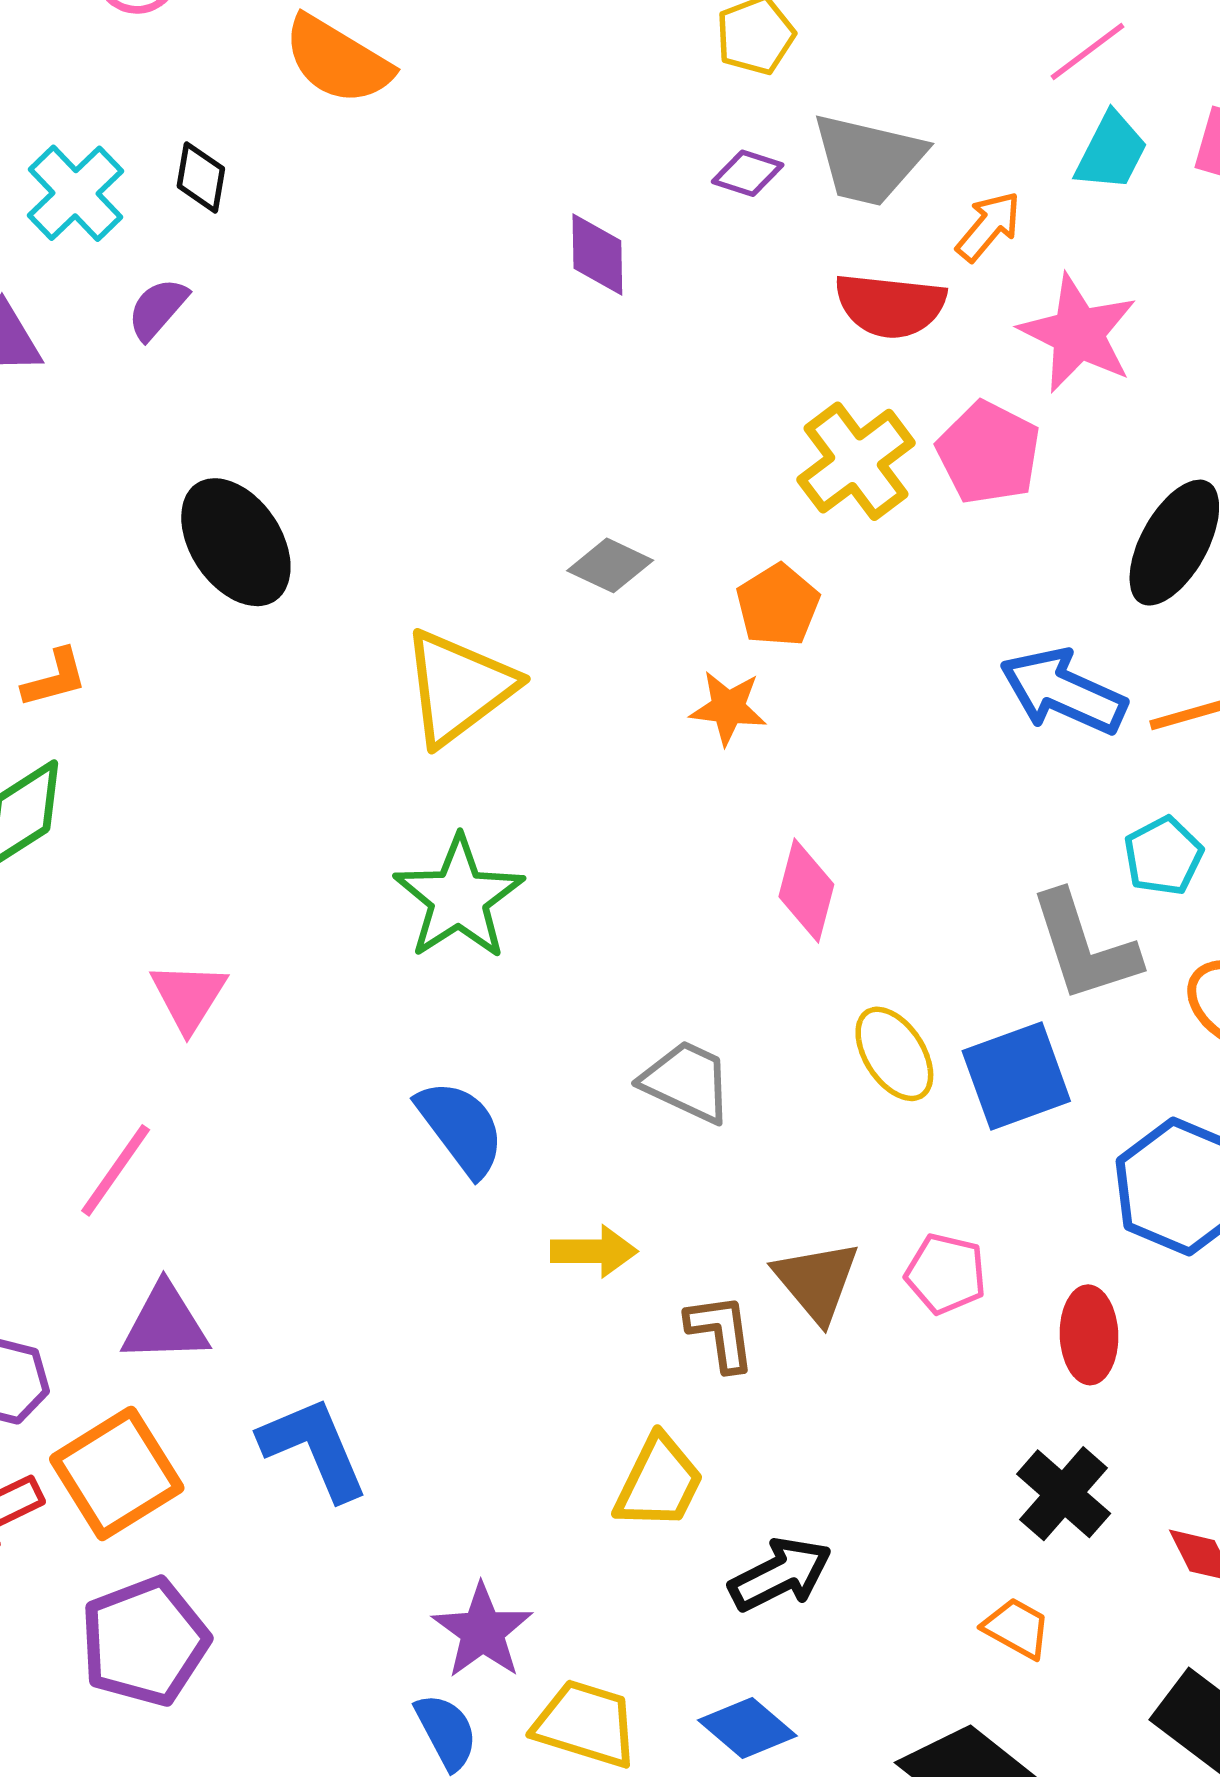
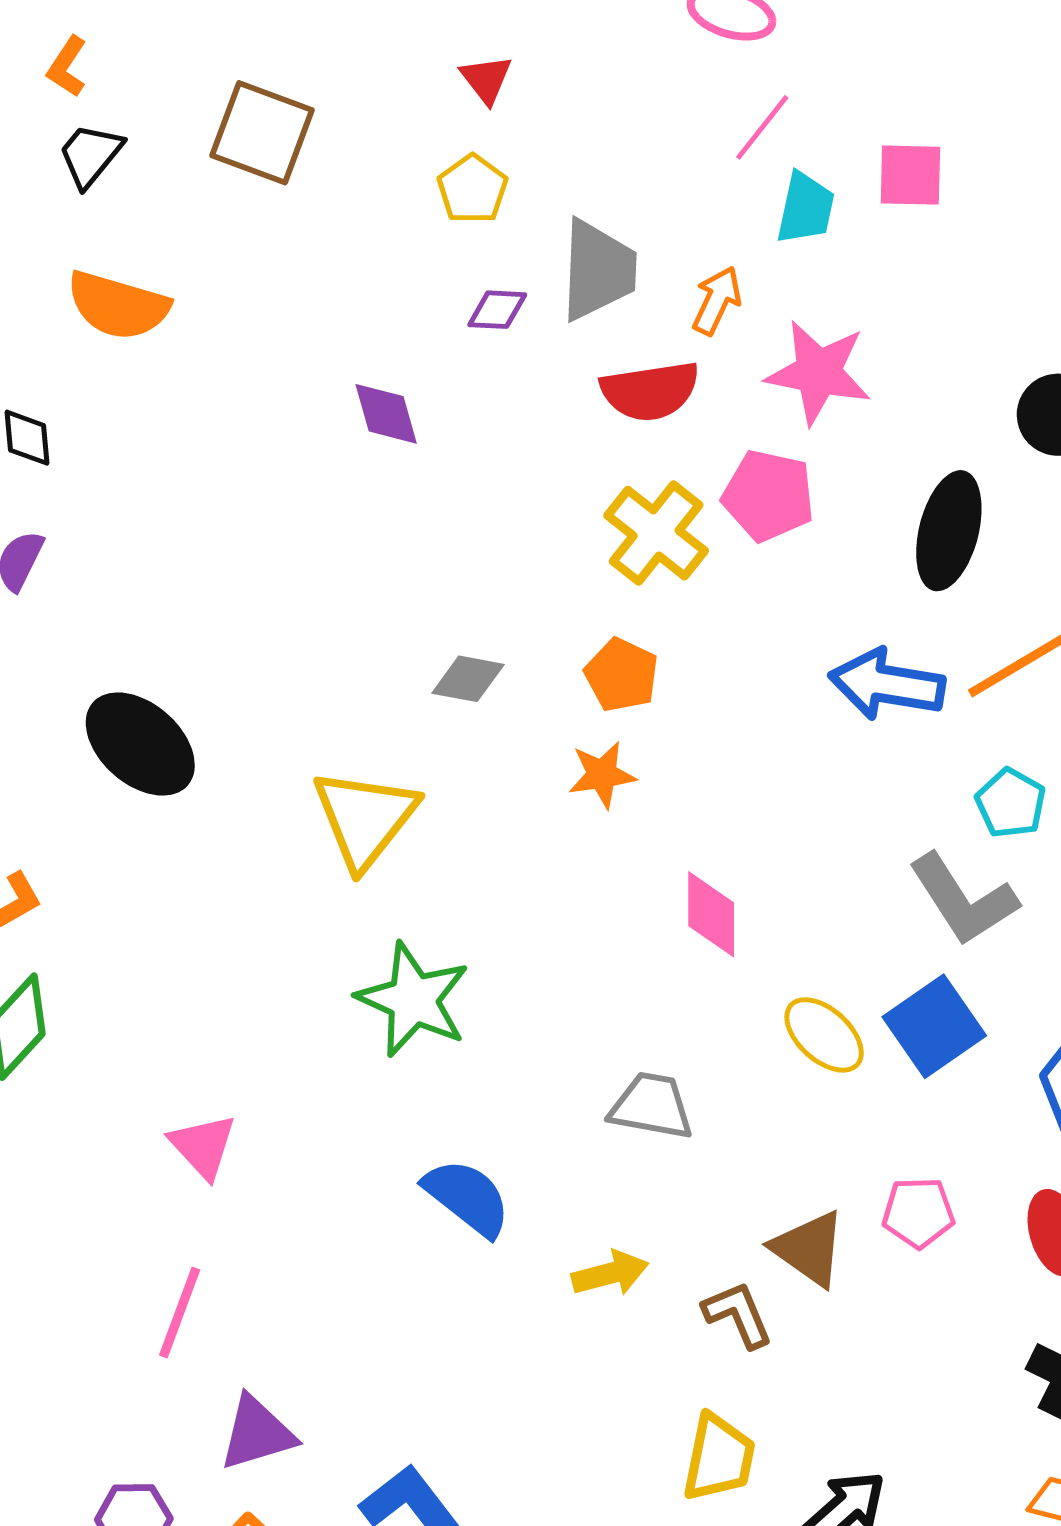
gray trapezoid: (868, 159) -> (598, 270), turned -86

